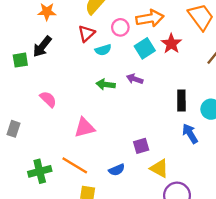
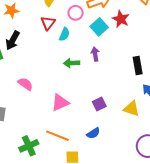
cyan semicircle: (103, 50) -> (64, 34), turned -40
purple arrow: (135, 79) -> (95, 54), turned 72
purple square: (141, 146) -> (99, 104), moved
yellow triangle: (159, 168) -> (131, 109), moved

